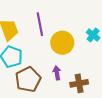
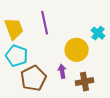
yellow circle: (62, 43) -> (77, 50), moved

